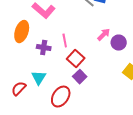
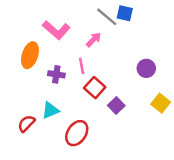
pink arrow: (104, 35) -> (94, 40), moved
purple square: (80, 77) -> (116, 106), moved
cyan triangle: (39, 78) -> (50, 110), turned 35

